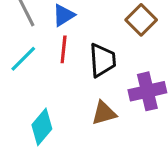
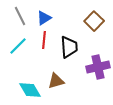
brown triangle: (104, 113) -> (56, 81), moved
cyan diamond: (42, 127) -> (30, 90), turned -70

